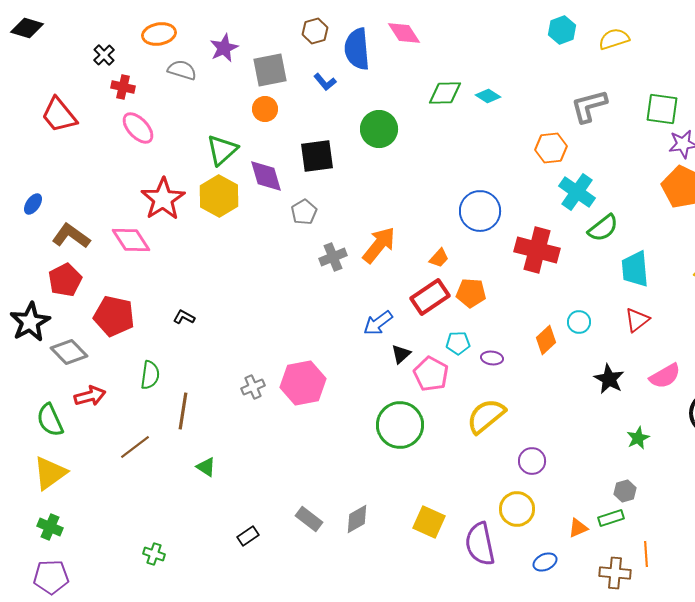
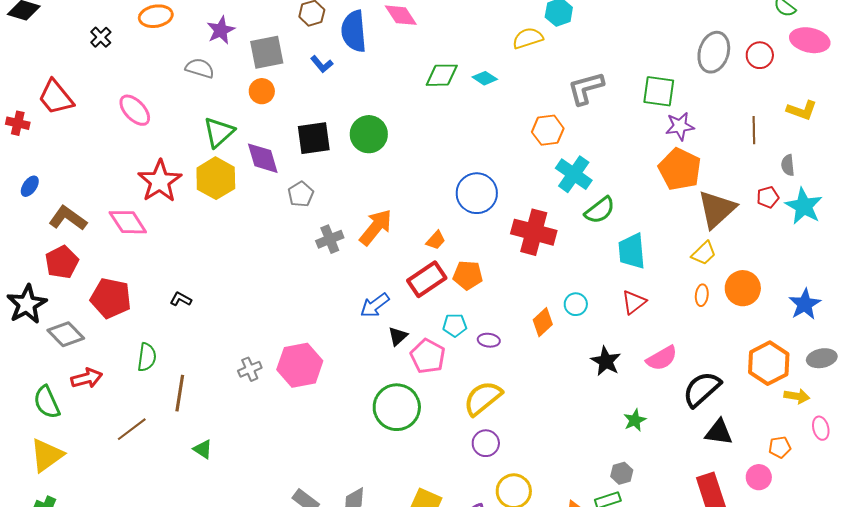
yellow semicircle: (614, 39) -> (528, 38), moved
gray semicircle: (182, 70) -> (200, 68), moved
red cross: (123, 87) -> (18, 123), moved
green circle: (379, 129) -> (369, 134), moved
purple circle: (532, 461) -> (486, 443), moved

